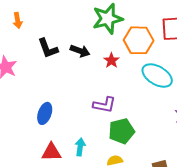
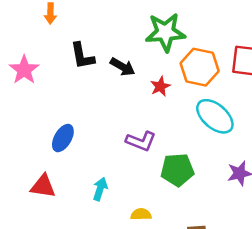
green pentagon: (122, 131) -> (177, 170), moved
red triangle: (51, 152) -> (43, 186), moved

